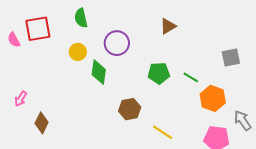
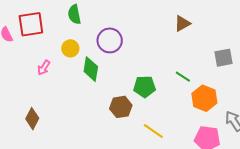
brown triangle: (168, 26) -> (182, 23), moved
green pentagon: (159, 73) -> (144, 87), moved
pink arrow: (21, 99) -> (44, 68), moved

